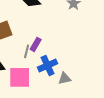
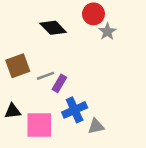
gray line: (27, 51) -> (45, 76), moved, turned 56

